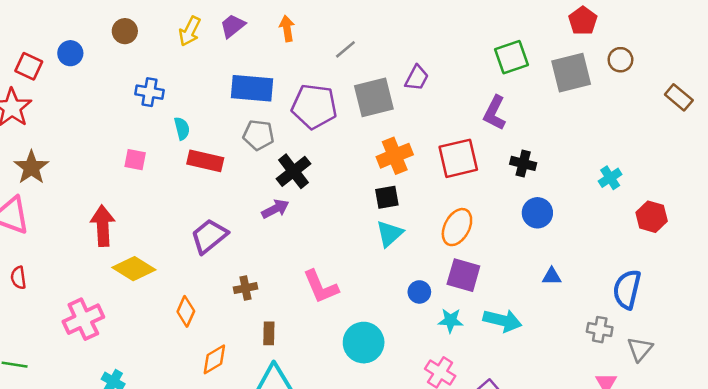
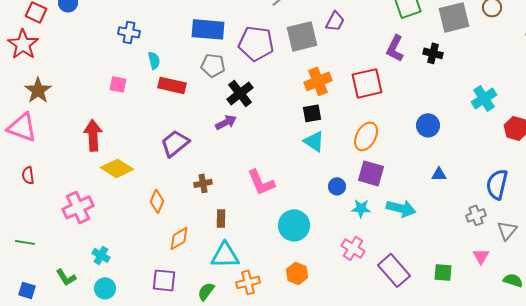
black cross: (523, 163) -> (433, 53), moved
cyan cross: (610, 178) -> (484, 98), size x1.4
cyan triangle: (390, 234) -> (314, 141), turned -45
gray cross: (600, 330) -> (476, 215), turned -30

